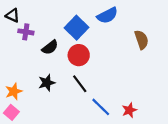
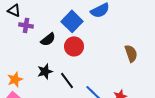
brown semicircle: (142, 40) -> (131, 53), moved
black line: (80, 84) -> (67, 80), moved

